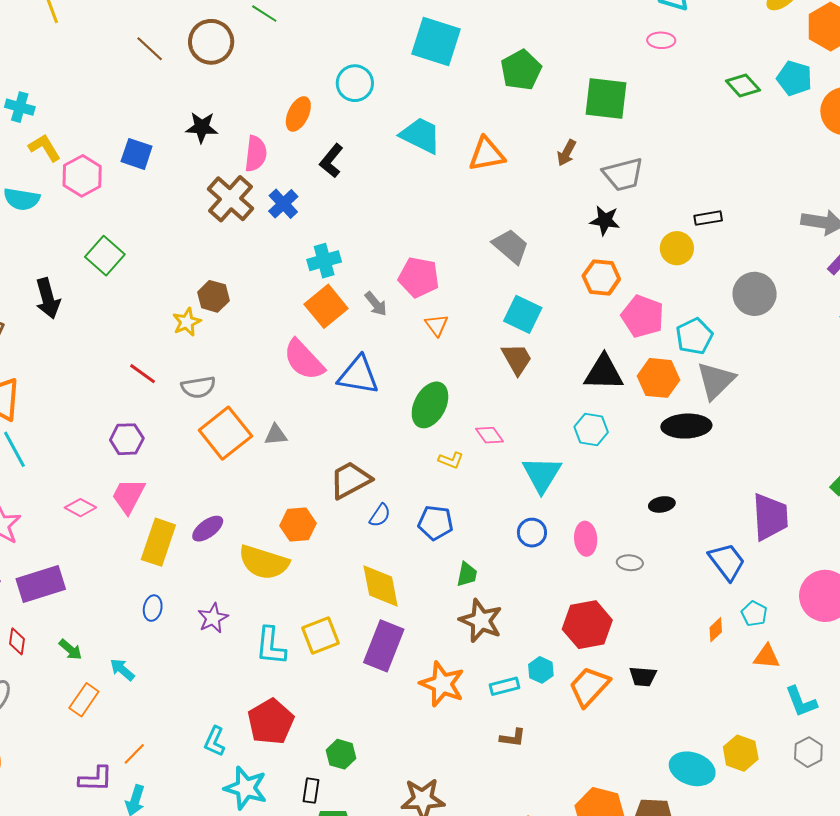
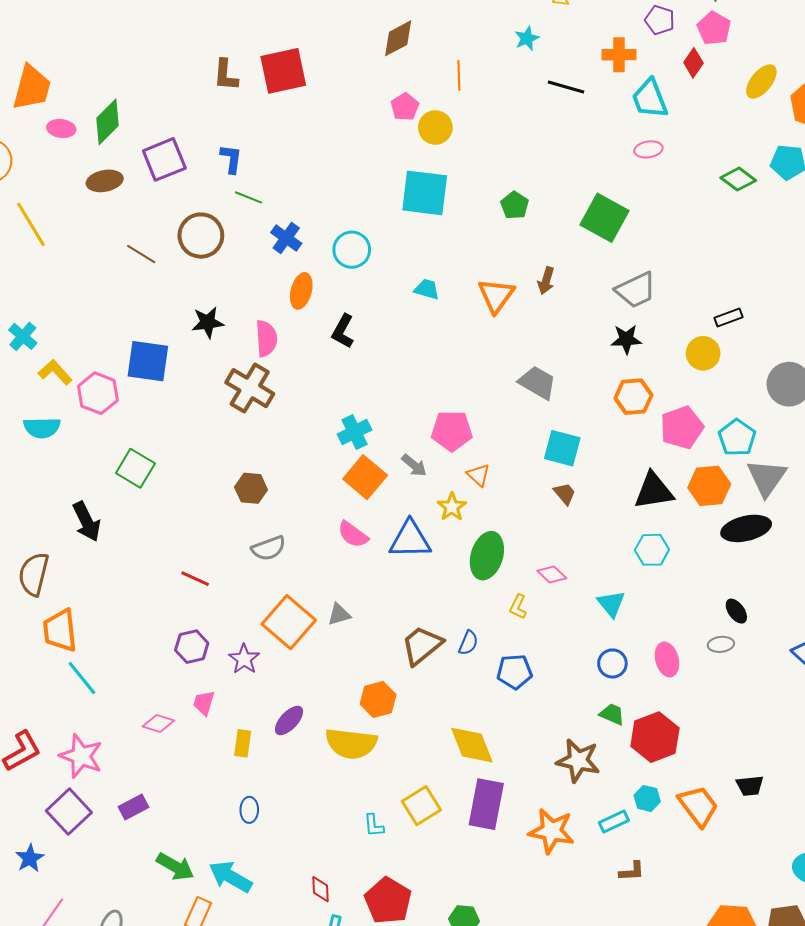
green pentagon: (521, 70) -> (515, 205), size x0.7
green square: (606, 99) -> (605, 218), turned 33
cyan cross: (20, 107) -> (23, 336), turned 36
cyan trapezoid: (421, 135) -> (427, 289), size x0.6
brown arrow: (567, 153) -> (546, 281), moved
blue square: (137, 154) -> (148, 361), size x1.4
orange triangle: (487, 154) -> (496, 296), turned -33
blue cross: (283, 204) -> (286, 238), moved
pink pentagon: (643, 316) -> (682, 427), turned -30
yellow star: (187, 322) -> (452, 507), moved
brown trapezoid: (517, 359) -> (565, 494), size x0.7
pink semicircle: (304, 360) -> (353, 535), size x0.7
gray semicircle: (198, 387) -> (269, 548), moved
yellow L-shape: (451, 460) -> (518, 607), turned 105
cyan triangle: (542, 474) -> (611, 604), size x0.7
pink trapezoid: (128, 496) -> (204, 703), size x0.7
black ellipse: (662, 504) -> (736, 611), turned 75
blue semicircle: (380, 515) -> (468, 643), moved
yellow rectangle: (158, 542) -> (243, 743), size x0.6
gray ellipse: (630, 563) -> (721, 644), moved
green trapezoid: (467, 574) -> (612, 714), moved, turned -68
purple rectangle: (41, 584) -> (133, 807), size x0.6
purple star: (213, 618) -> (244, 659), moved
red hexagon: (587, 625) -> (655, 737), moved
red diamond: (17, 641) -> (320, 889), moved
cyan L-shape: (271, 646) -> (374, 825), size x0.6
green arrow: (70, 650) -> (175, 867), size x1.5
cyan arrow: (122, 670) -> (231, 877), size x1.6
orange trapezoid: (589, 686) -> (698, 806), turned 111

